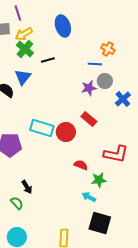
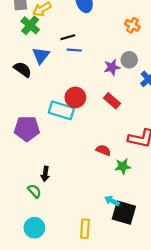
green cross: (25, 49) -> (30, 25), moved
blue line: (95, 64) -> (74, 50), moved
red circle: (66, 132) -> (75, 97), moved
black arrow: (27, 187) -> (45, 174), turned 40
cyan arrow: (89, 197) -> (112, 201), moved

